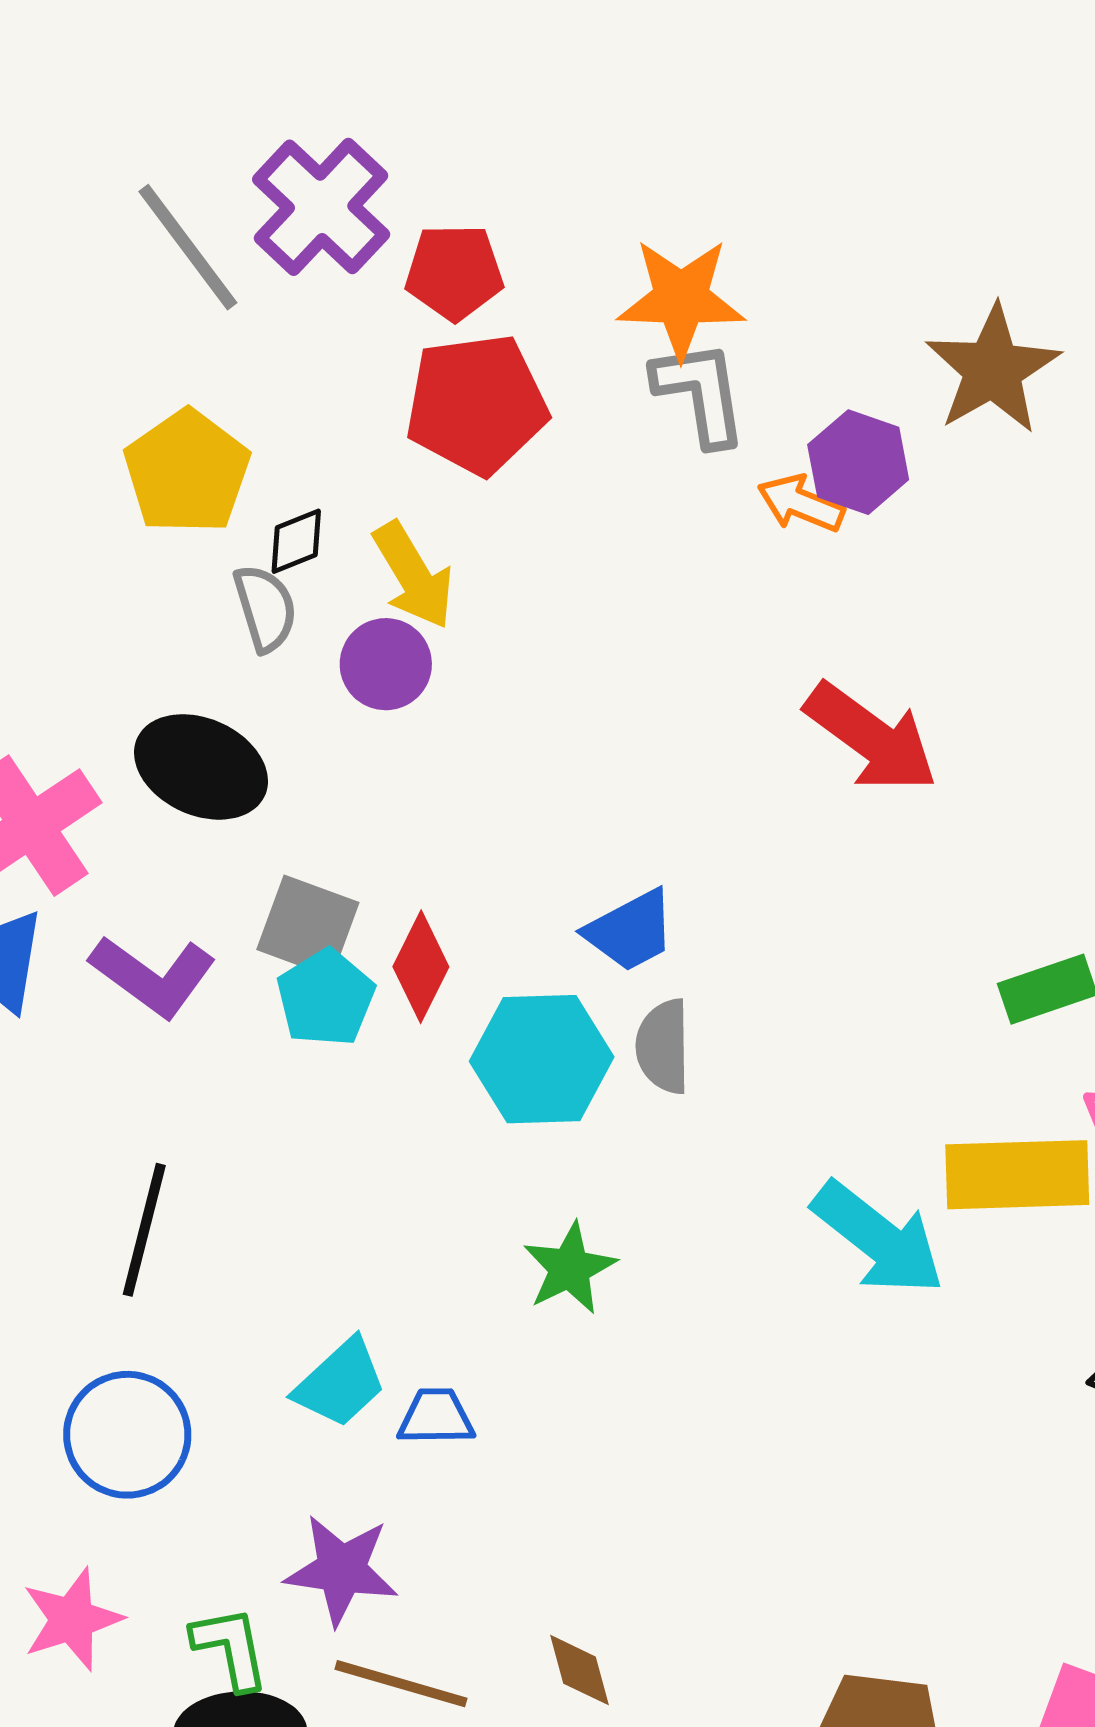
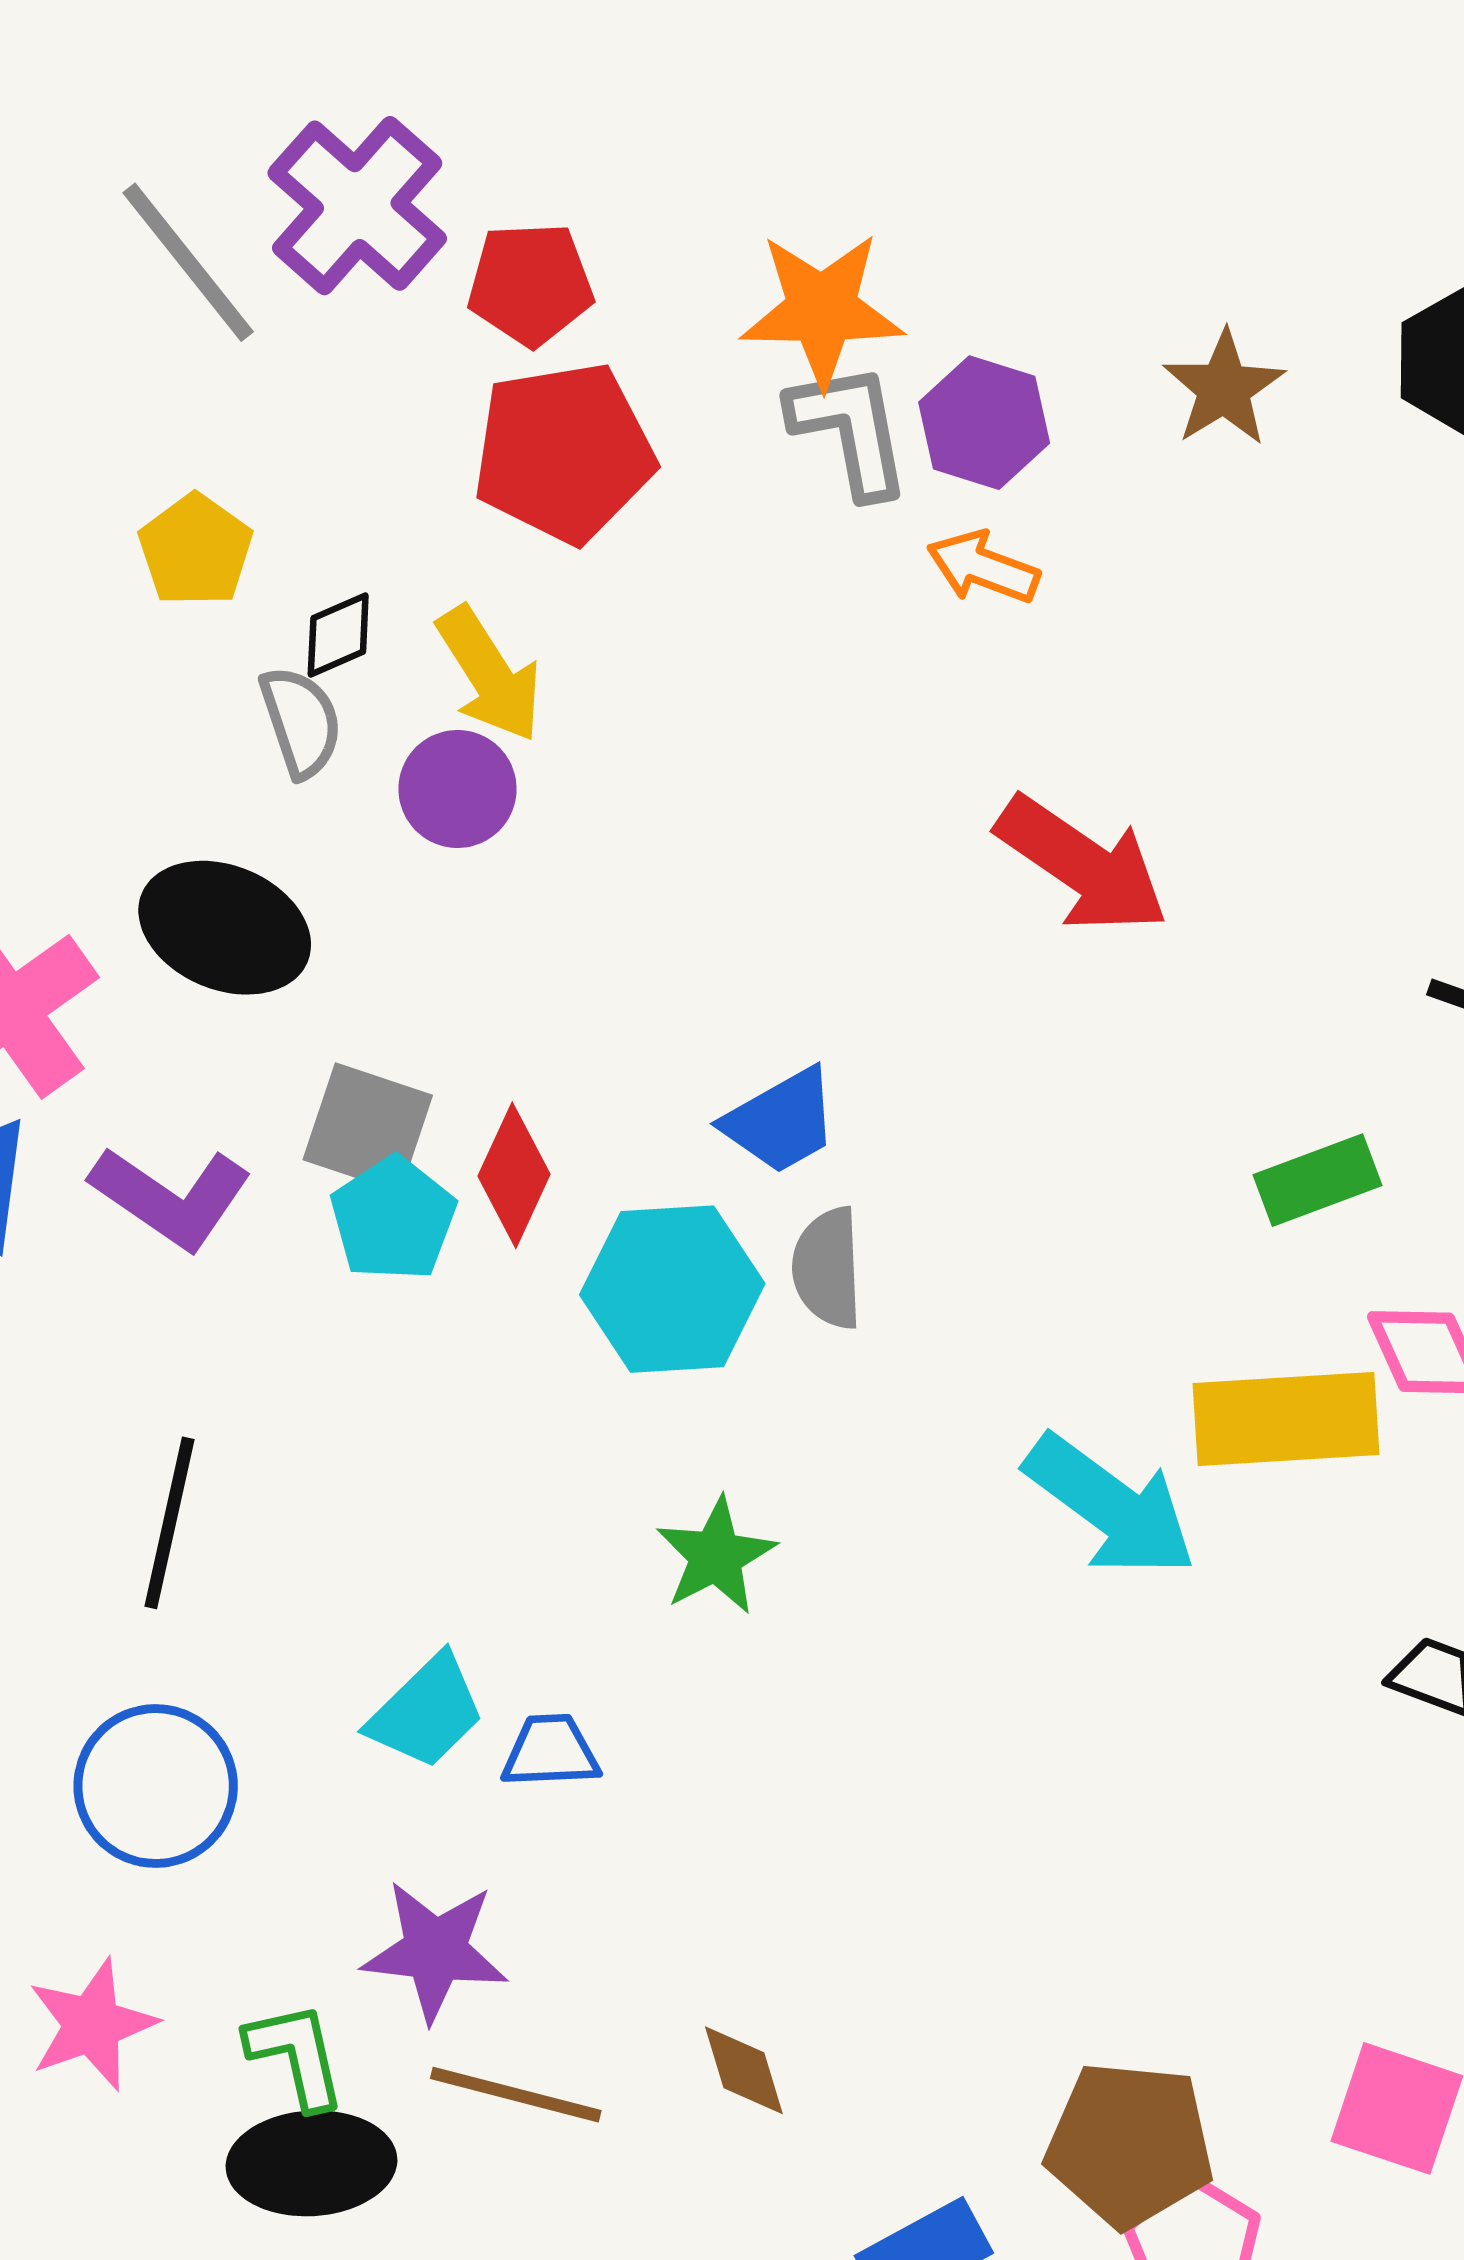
brown star: (993, 369) -> (1224, 388), size x0.7
purple hexagon: (858, 462) -> (984, 423), moved
yellow pentagon: (187, 472) -> (195, 550), size x0.7

